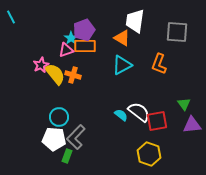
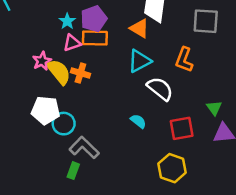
cyan star: (71, 38) -> (67, 21), moved
white semicircle: (139, 112) -> (160, 89), moved
gray L-shape: (76, 137) -> (84, 148), turned 90
white pentagon: (54, 139) -> (46, 110), moved

